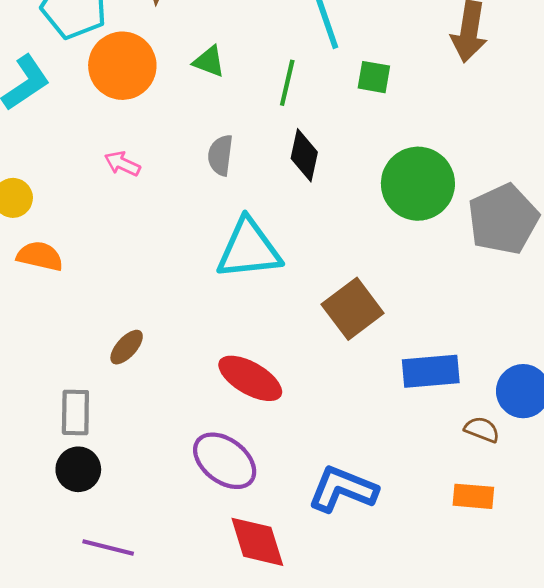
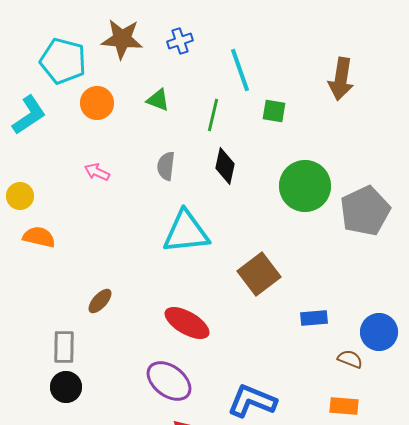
orange circle: (122, 66) -> (97, 103), size x0.7
blue rectangle: (431, 371) -> (314, 318), size x0.7

